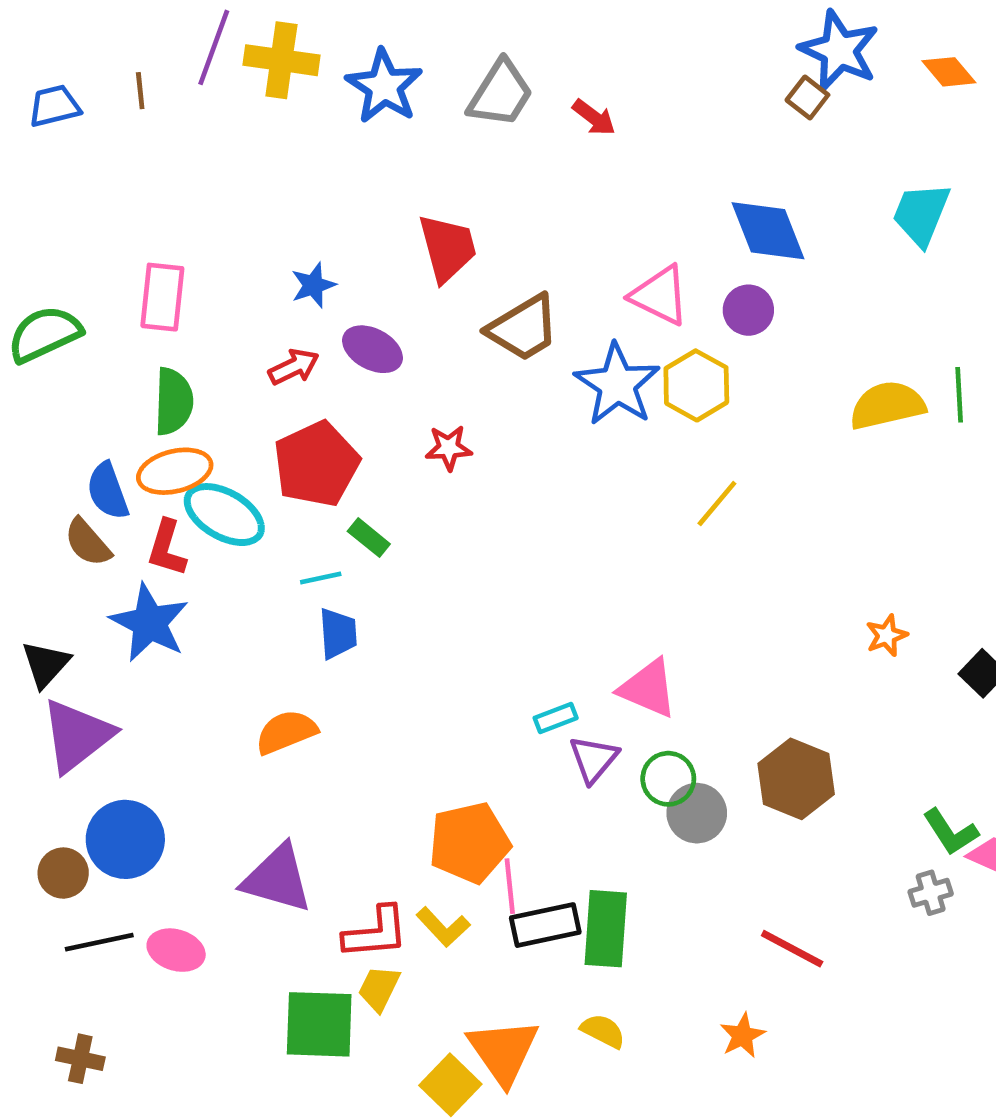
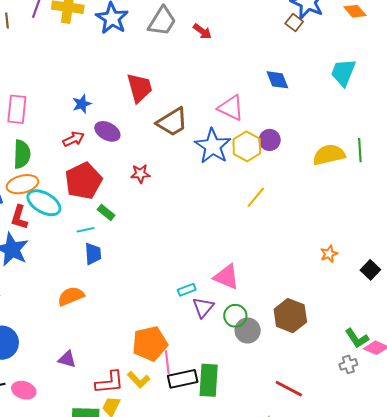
blue diamond: (768, 231) -> (277, 80), size x0.7
purple circle: (748, 310) -> (270, 140), moved
purple triangle: (277, 879) -> (67, 359), size x0.6

